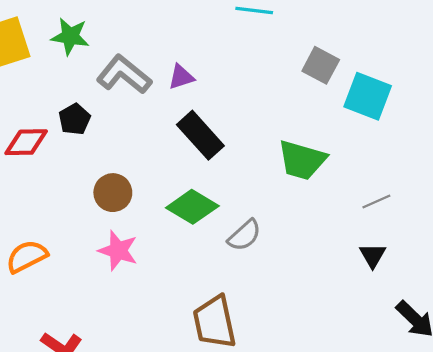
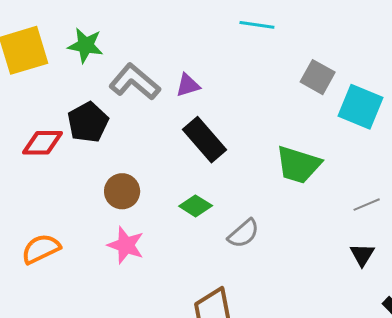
black pentagon: (75, 119) -> (88, 122), size x1.4
green diamond: (192, 207) -> (196, 206), size x0.7

